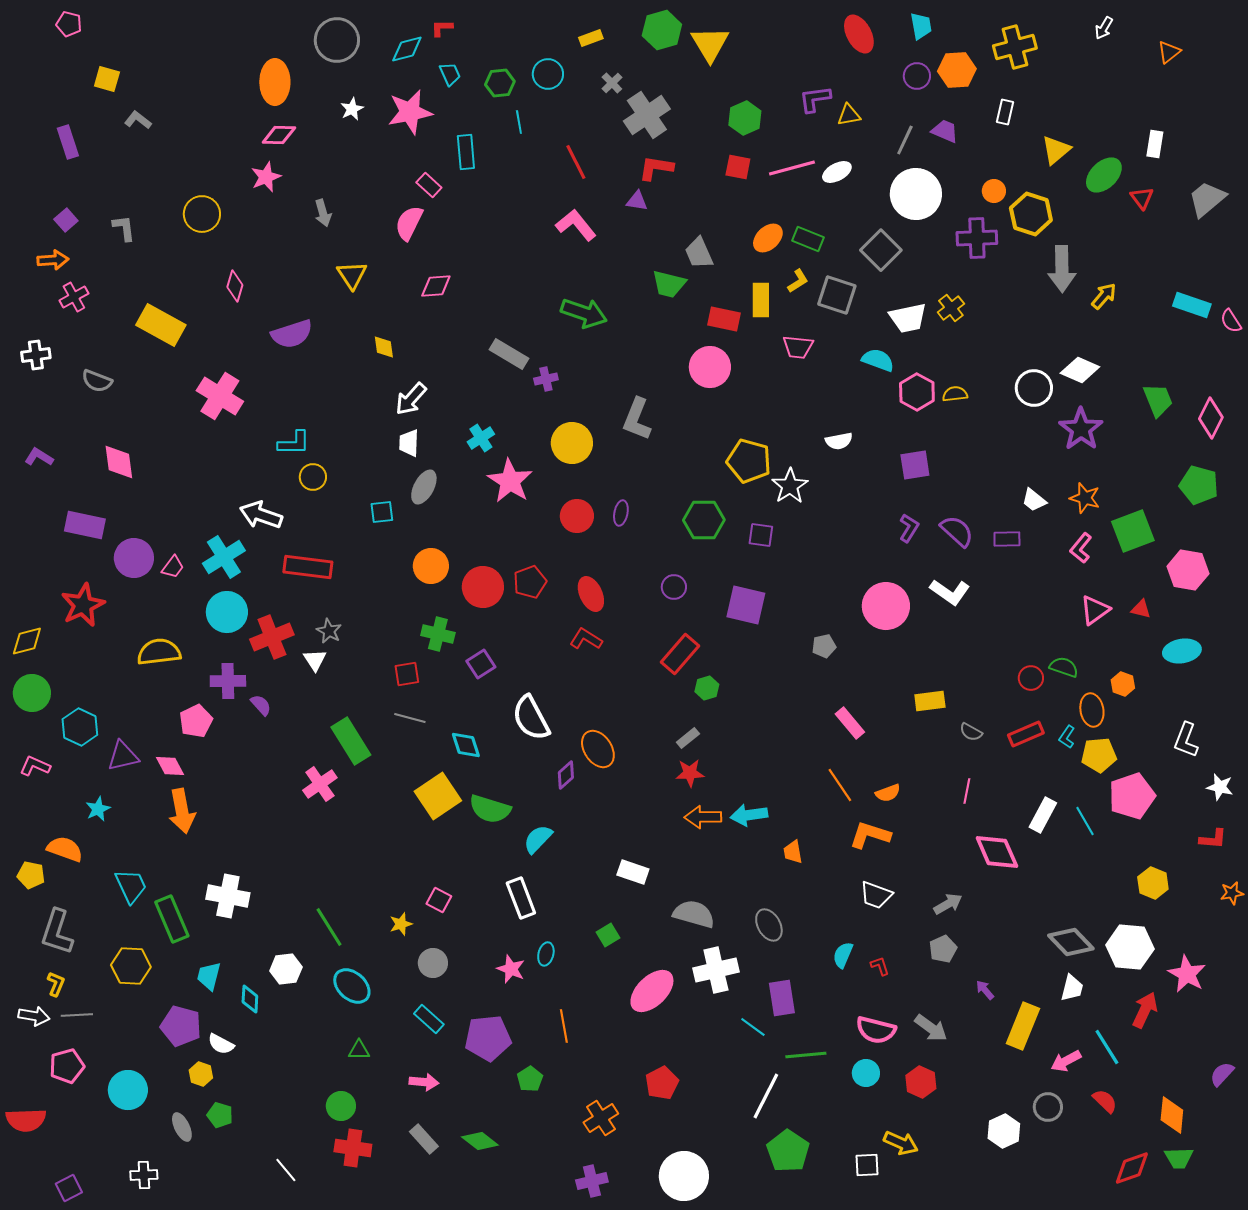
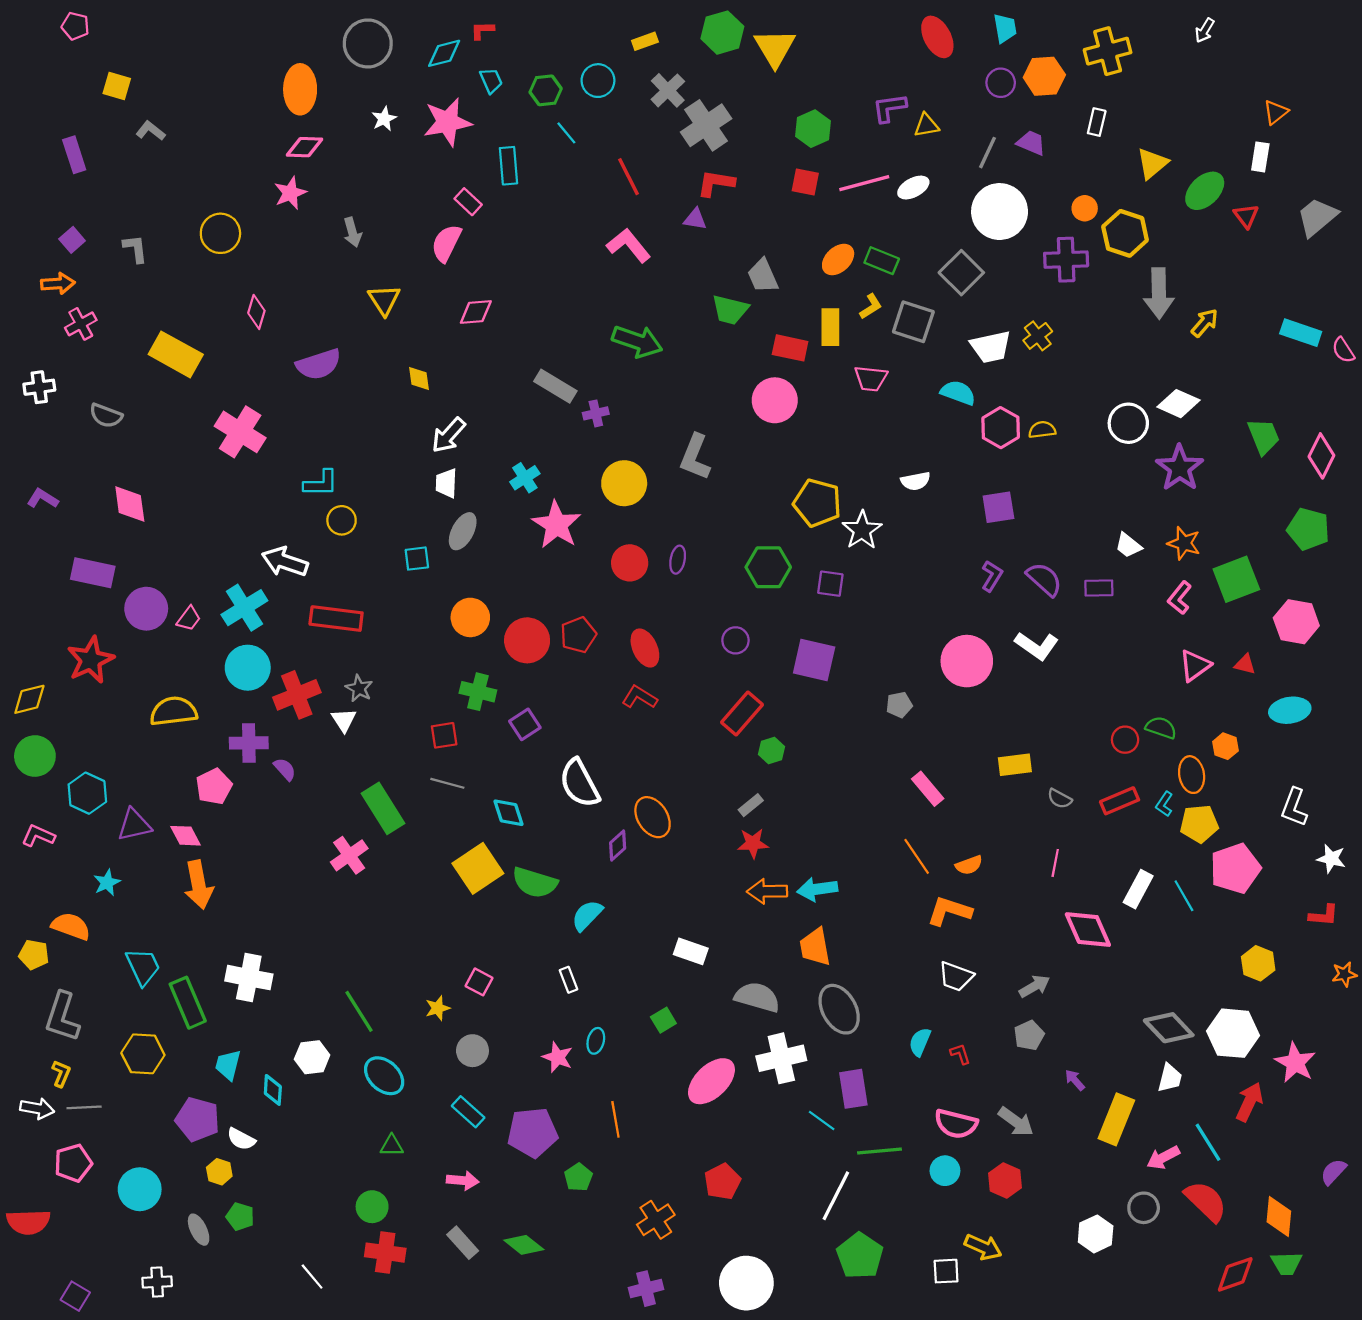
orange triangle: (1169, 52) -> (1276, 112), moved
gray cross: (612, 83) -> (668, 90), size x1.5
cyan line: (519, 122) -> (566, 133), turned -30
orange trapezoid: (793, 852) -> (815, 947), moved, size x1.5
white rectangle: (521, 898) -> (569, 980), size x0.6
gray ellipse: (769, 925) -> (839, 1009), size x1.4
red semicircle: (1105, 1101) -> (1206, 1201), size x1.6
purple square: (69, 1188) -> (75, 1296), turned -32

